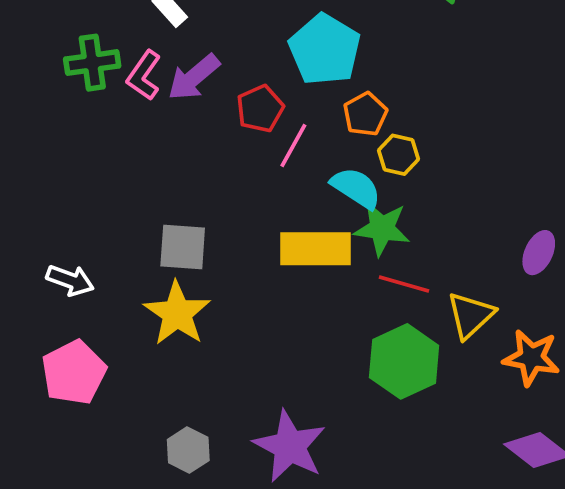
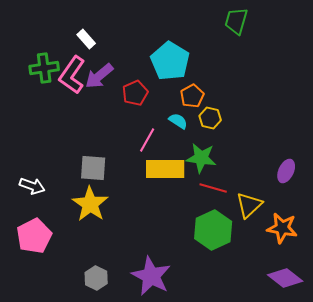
pink L-shape: (144, 75) -> (72, 75), size x1.4
pink line: (293, 146) -> (147, 140), moved
cyan semicircle: (356, 188) -> (178, 121), moved, size x0.7

